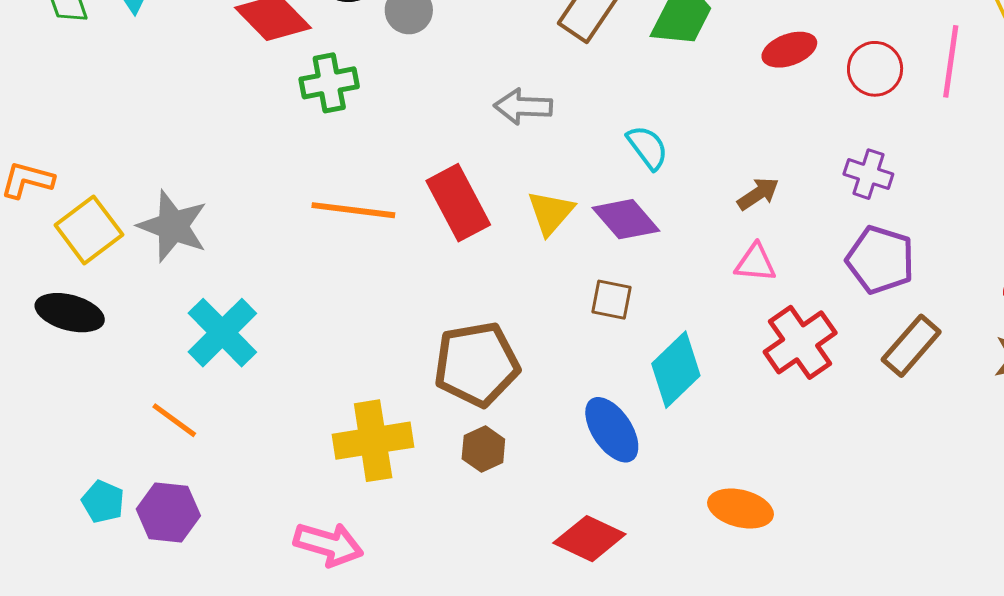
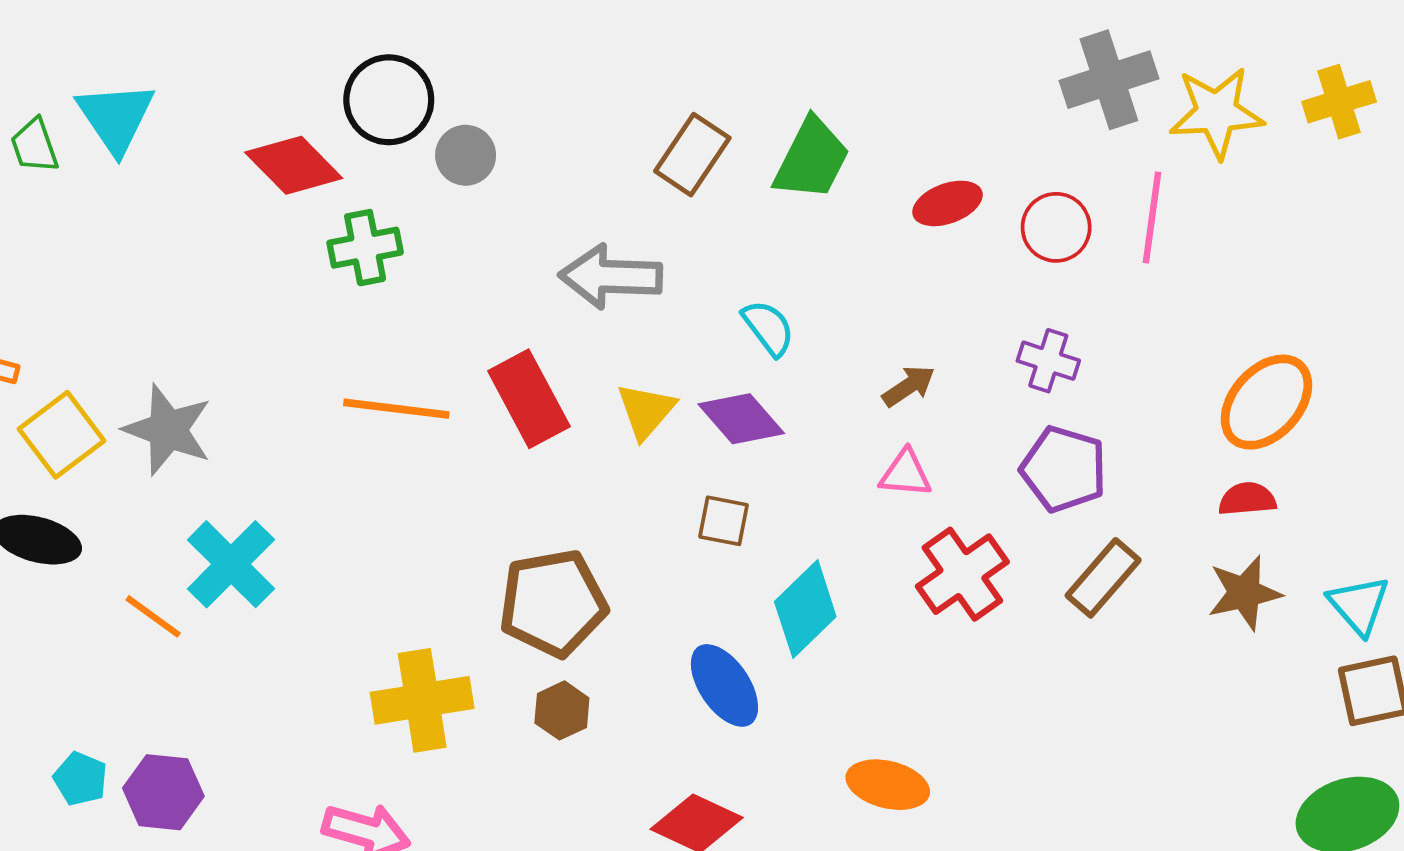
gray arrow: (523, 106) -> (611, 277), size x1.4
orange line: (174, 420) -> (153, 616), moved

